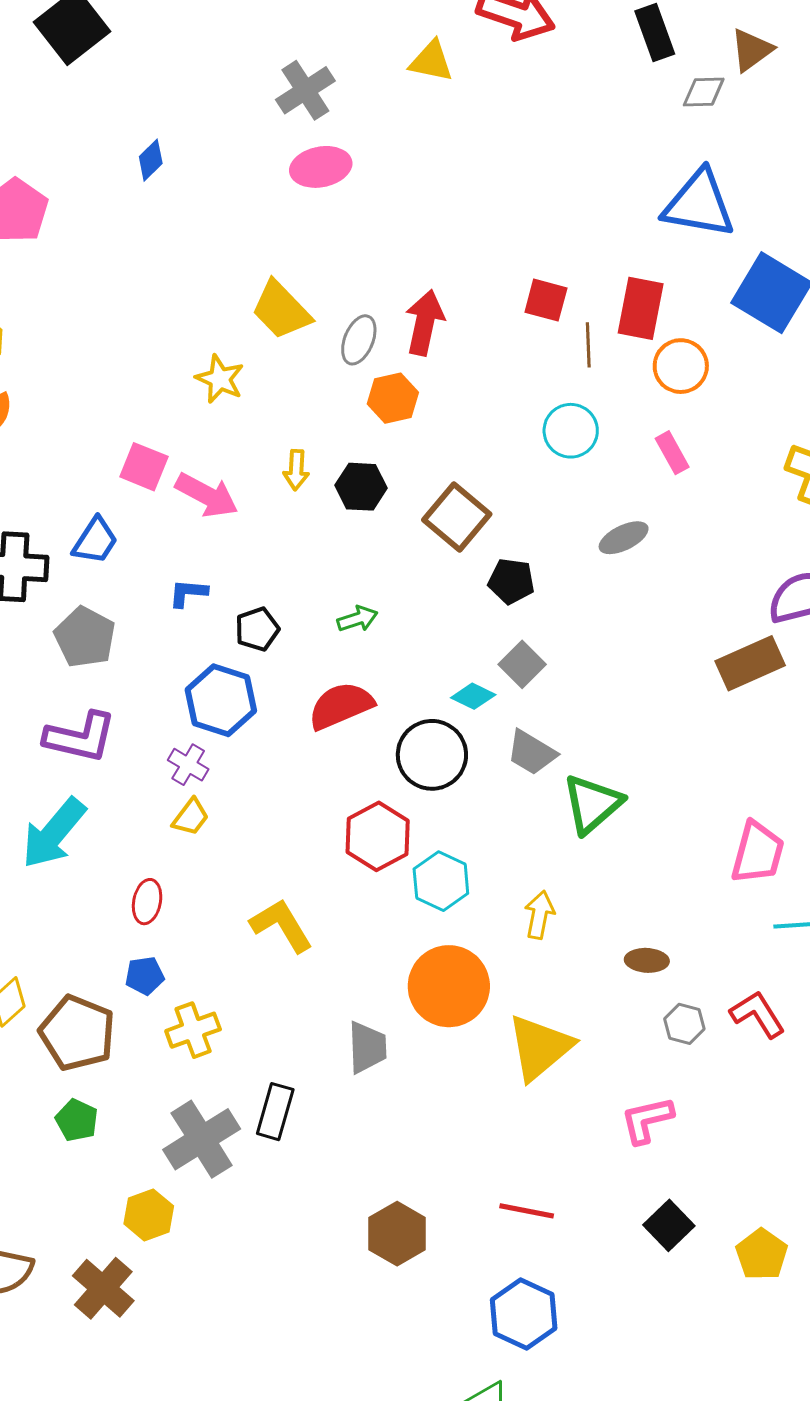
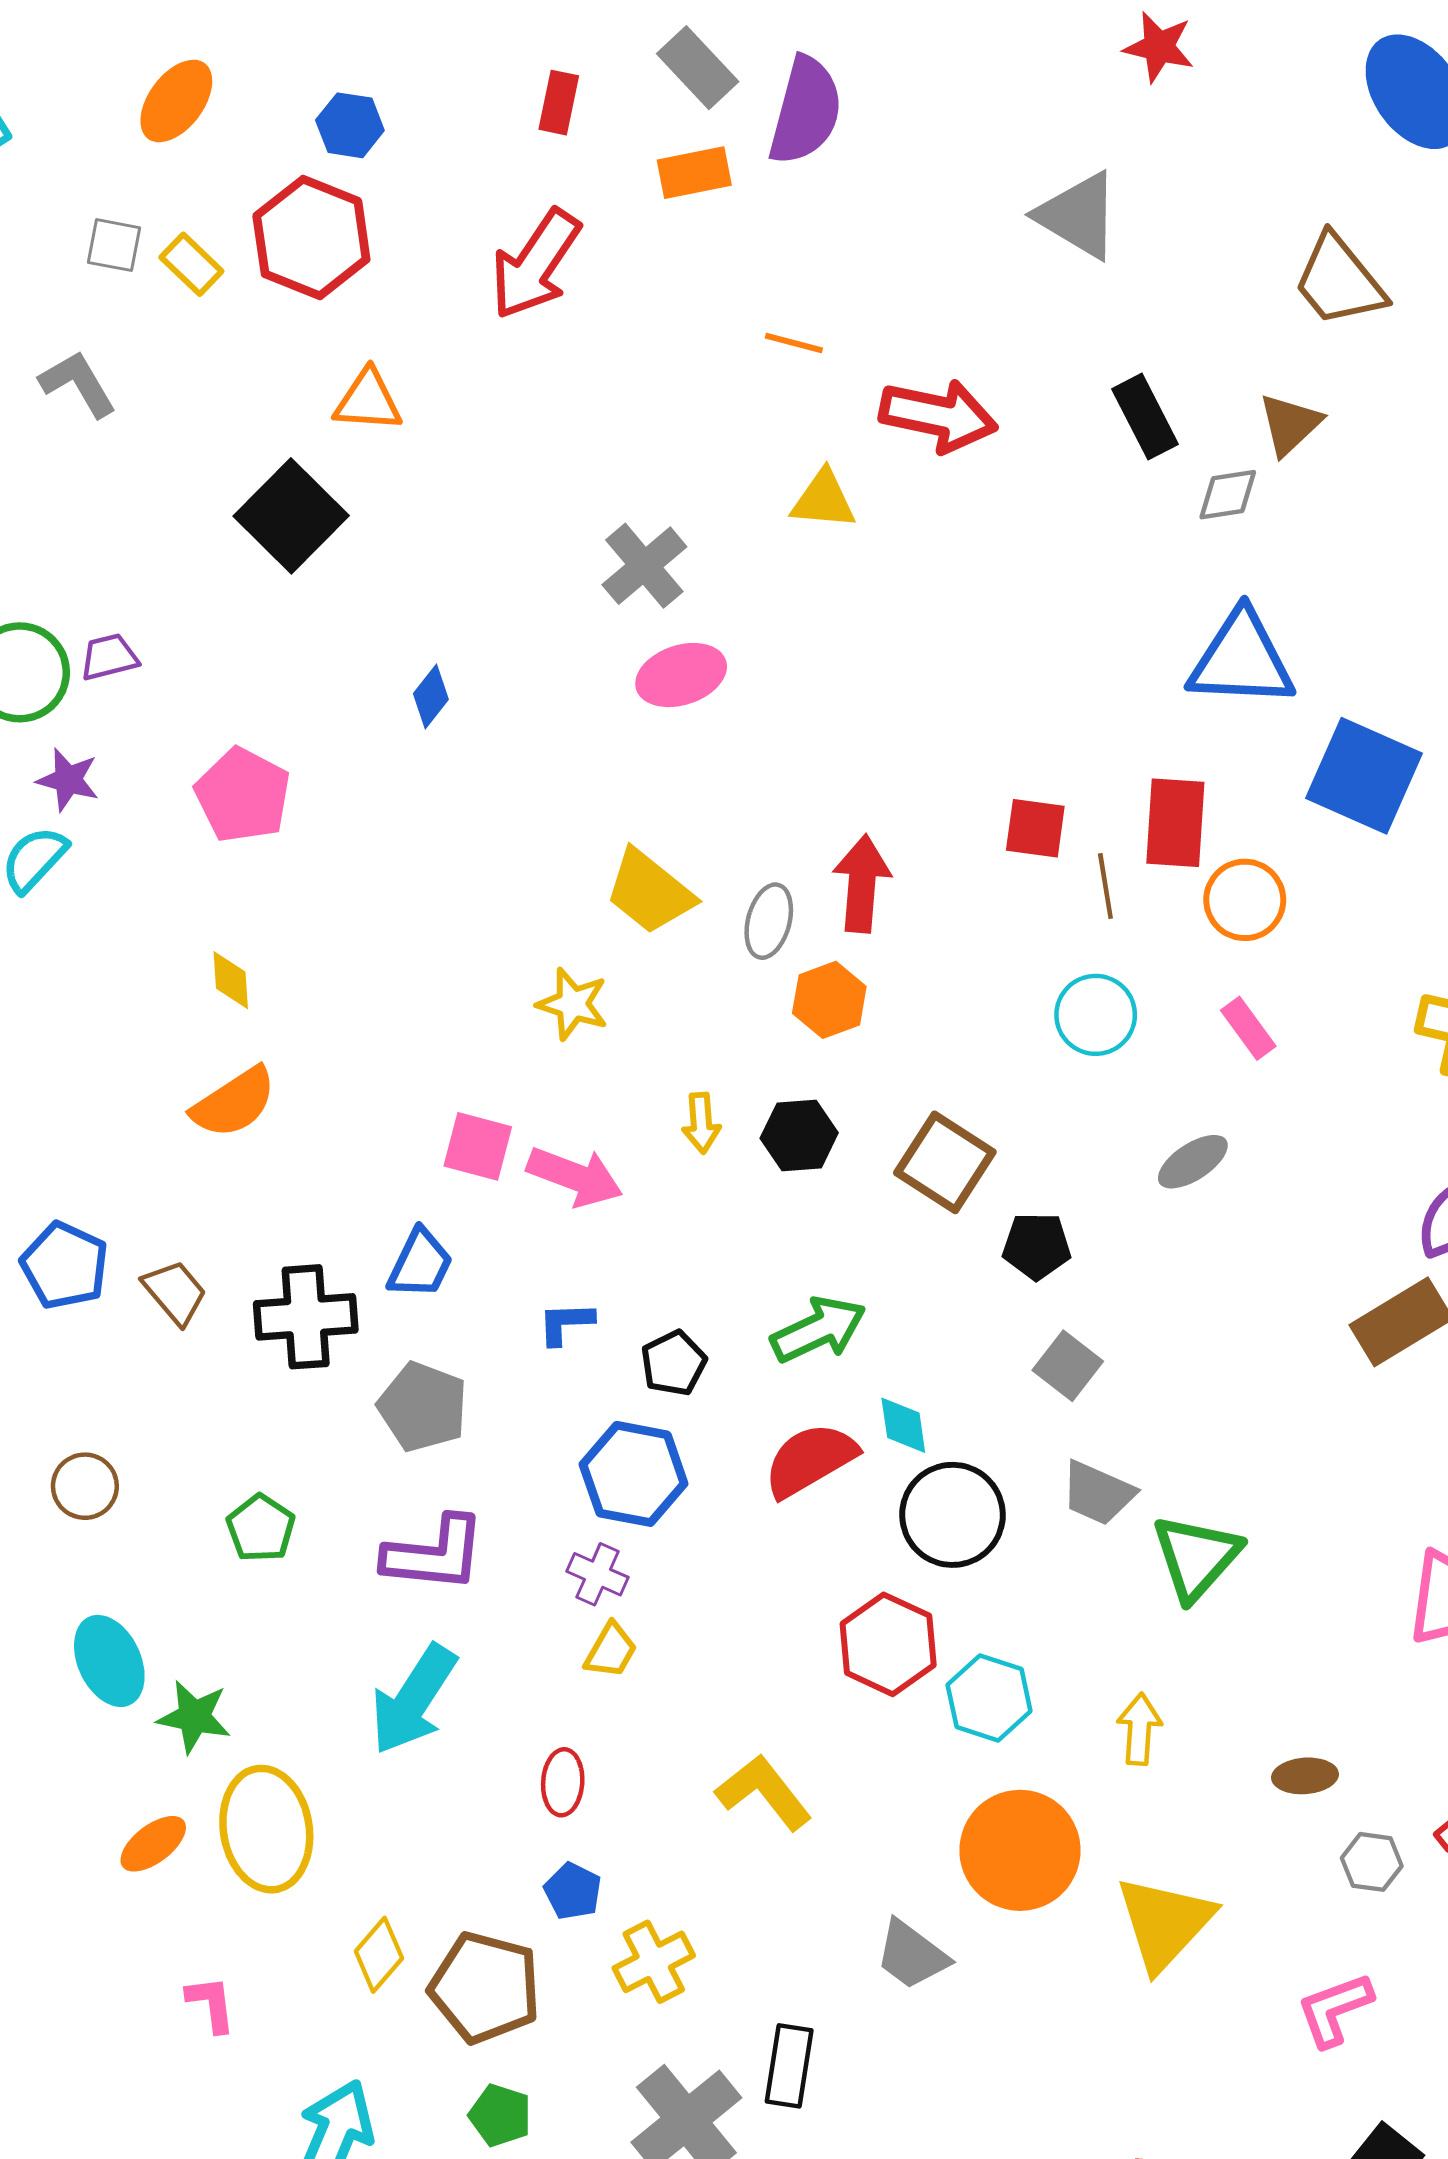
green arrow: (357, 619) -> (818, 1330), size x1.6
cyan diamond: (473, 696) -> (903, 1425), moved, turned 63
blue pentagon: (145, 976) -> (573, 1891), turned -30
gray trapezoid: (367, 1047) -> (912, 1955), turned 136

